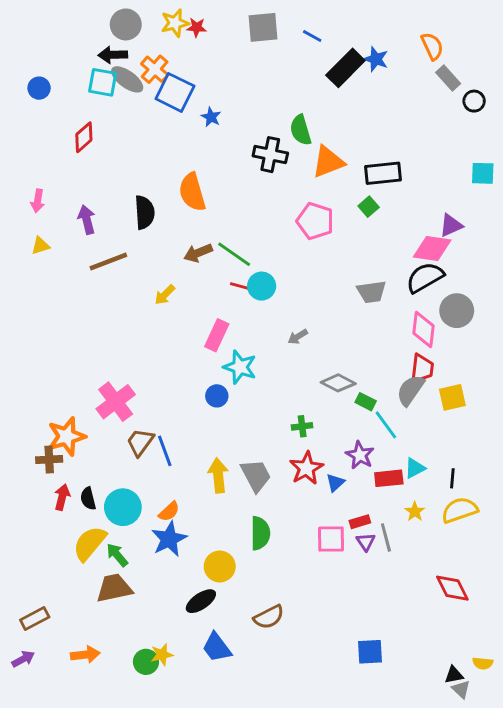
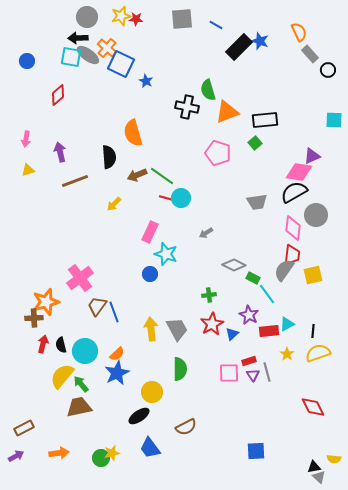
black semicircle: (145, 212) -> (109, 157), moved

